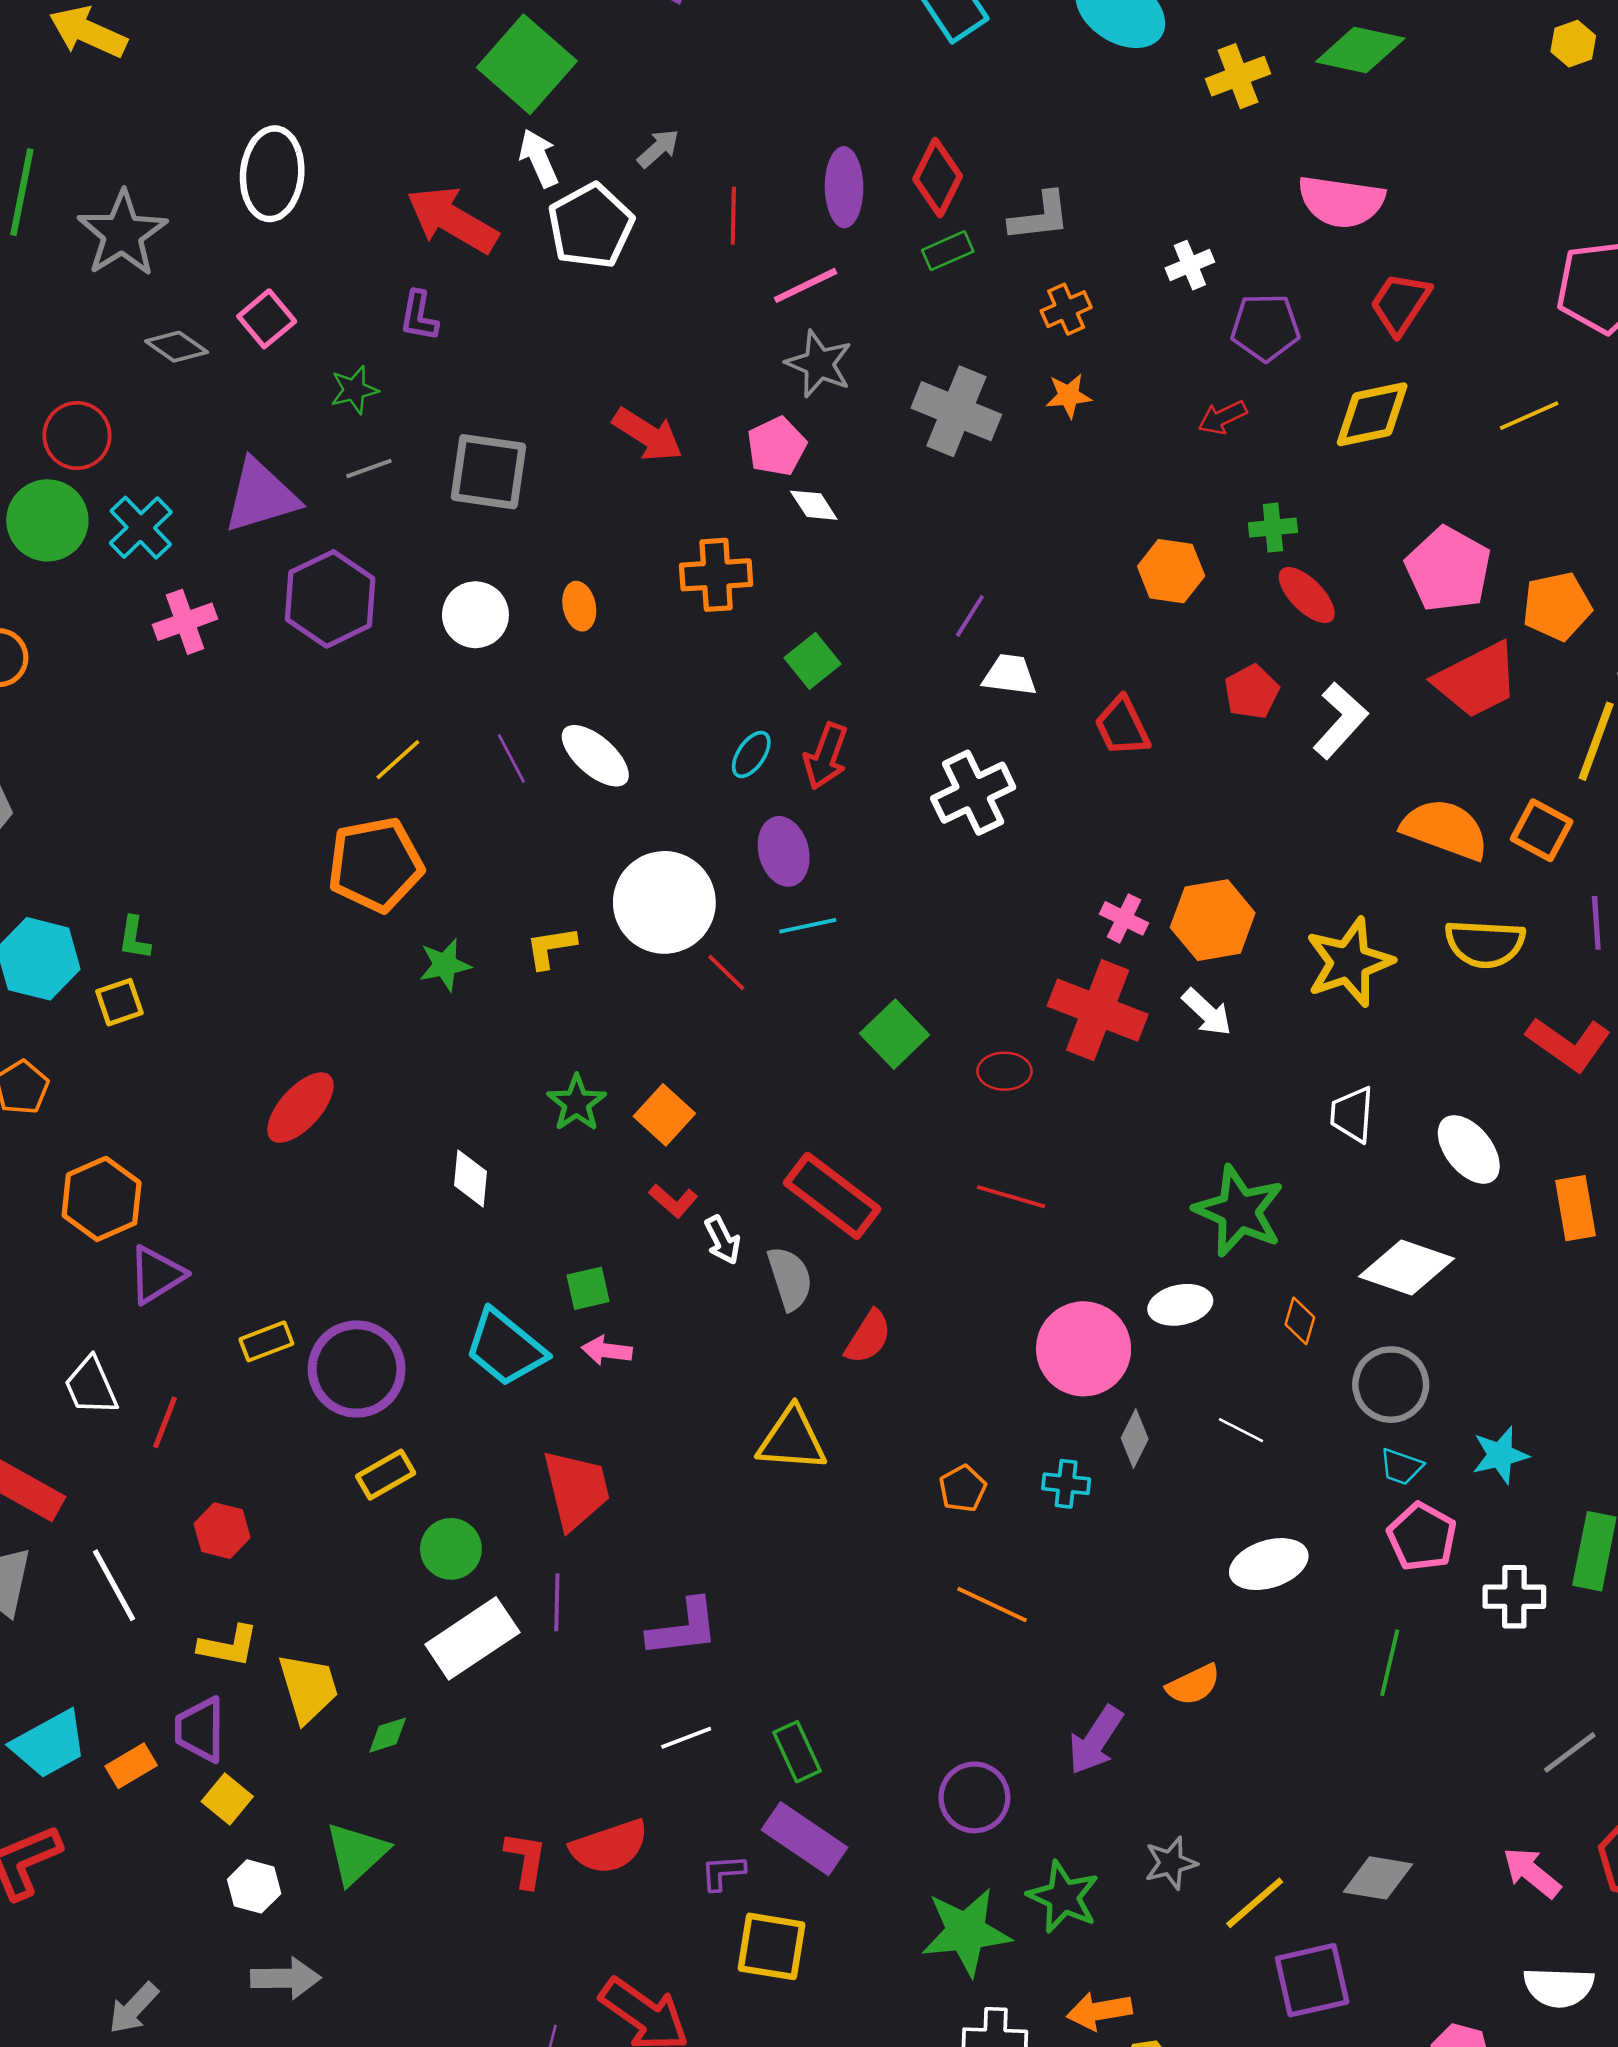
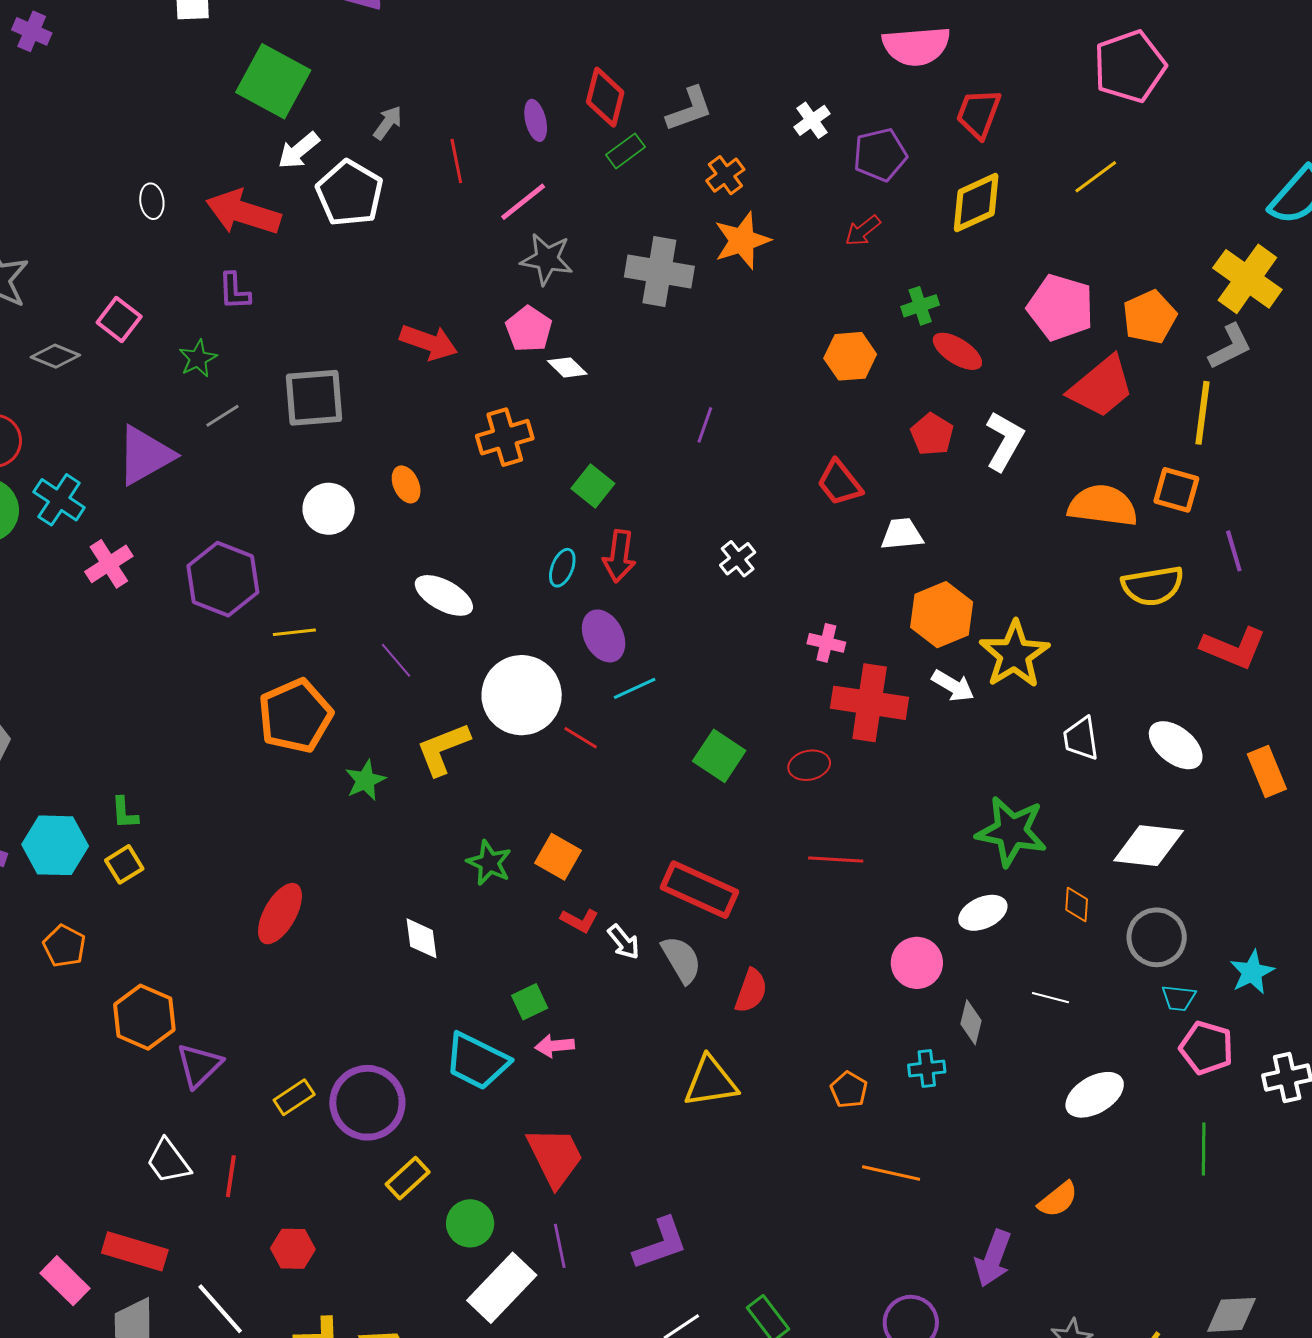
white arrow: (539, 158) -> (299, 151), turned -93
white ellipse: (272, 174) -> (152, 201), moved, size x0.5
purple ellipse: (844, 187) -> (536, 120), size x0.7
orange star: (1069, 396) -> (742, 240), size x1.6
purple hexagon: (330, 599) -> (223, 579), moved
white trapezoid: (1010, 675) -> (902, 534), moved
purple line: (511, 758) -> (396, 660), moved
yellow line: (398, 760) -> (294, 632), turned 48
white cross: (973, 793) -> (738, 559), size x0.6
pink cross: (1124, 918) -> (826, 643), moved
yellow L-shape: (551, 947) -> (443, 749), size x1.4
yellow star: (1349, 962) -> (1014, 654), moved
pink circle: (1084, 1349) -> (917, 963), size x0.7

